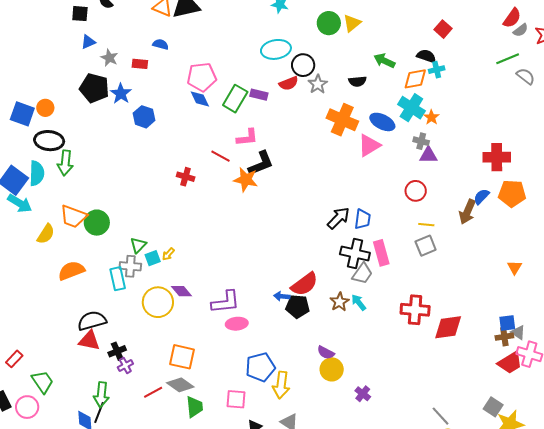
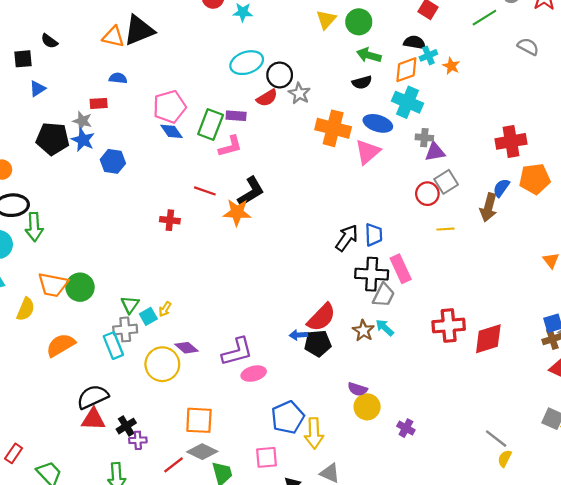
green circle: (329, 23) -> (359, 22), moved
gray star: (109, 58) -> (82, 121), moved
green line: (508, 59) -> (484, 18), moved
black semicircle: (357, 81) -> (362, 82), moved
orange star: (431, 117) -> (451, 66), moved
pink L-shape: (247, 137) -> (230, 146), moved
gray square: (426, 246) -> (446, 182), moved
purple cross: (125, 365) -> (138, 440), turned 35

